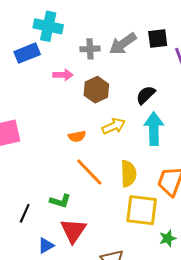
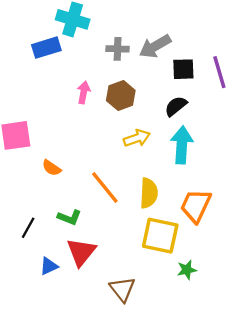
black square: (158, 39) -> (183, 69), moved
pink arrow: (63, 75) -> (84, 92), moved, turned -84
orange semicircle: (77, 136) -> (52, 168), moved, turned 42

